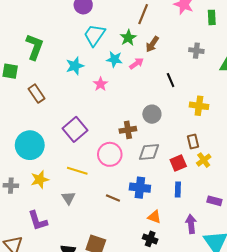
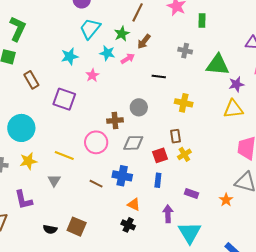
green L-shape: (35, 47) -> (18, 29), moved
black line: (171, 80) -> (159, 77), turned -64
purple square: (75, 129) -> (64, 99), moved, turned -35

